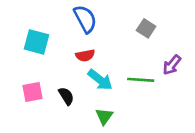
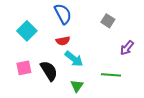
cyan square: (37, 42) -> (27, 31), turned 30
green line: (141, 80) -> (111, 75), moved
black semicircle: (66, 96) -> (49, 71), size x1.5

